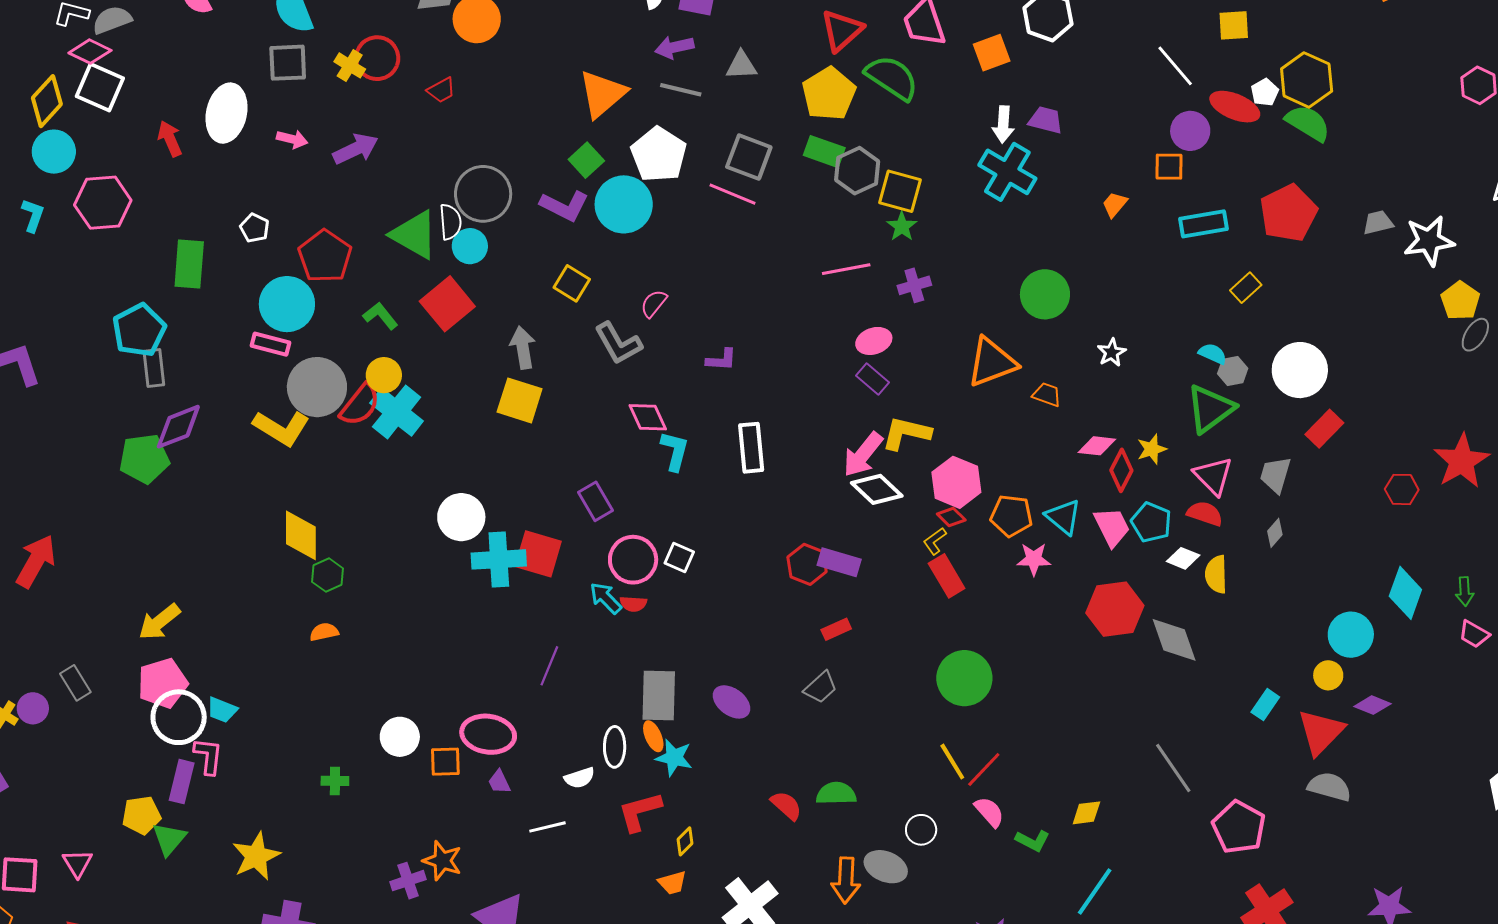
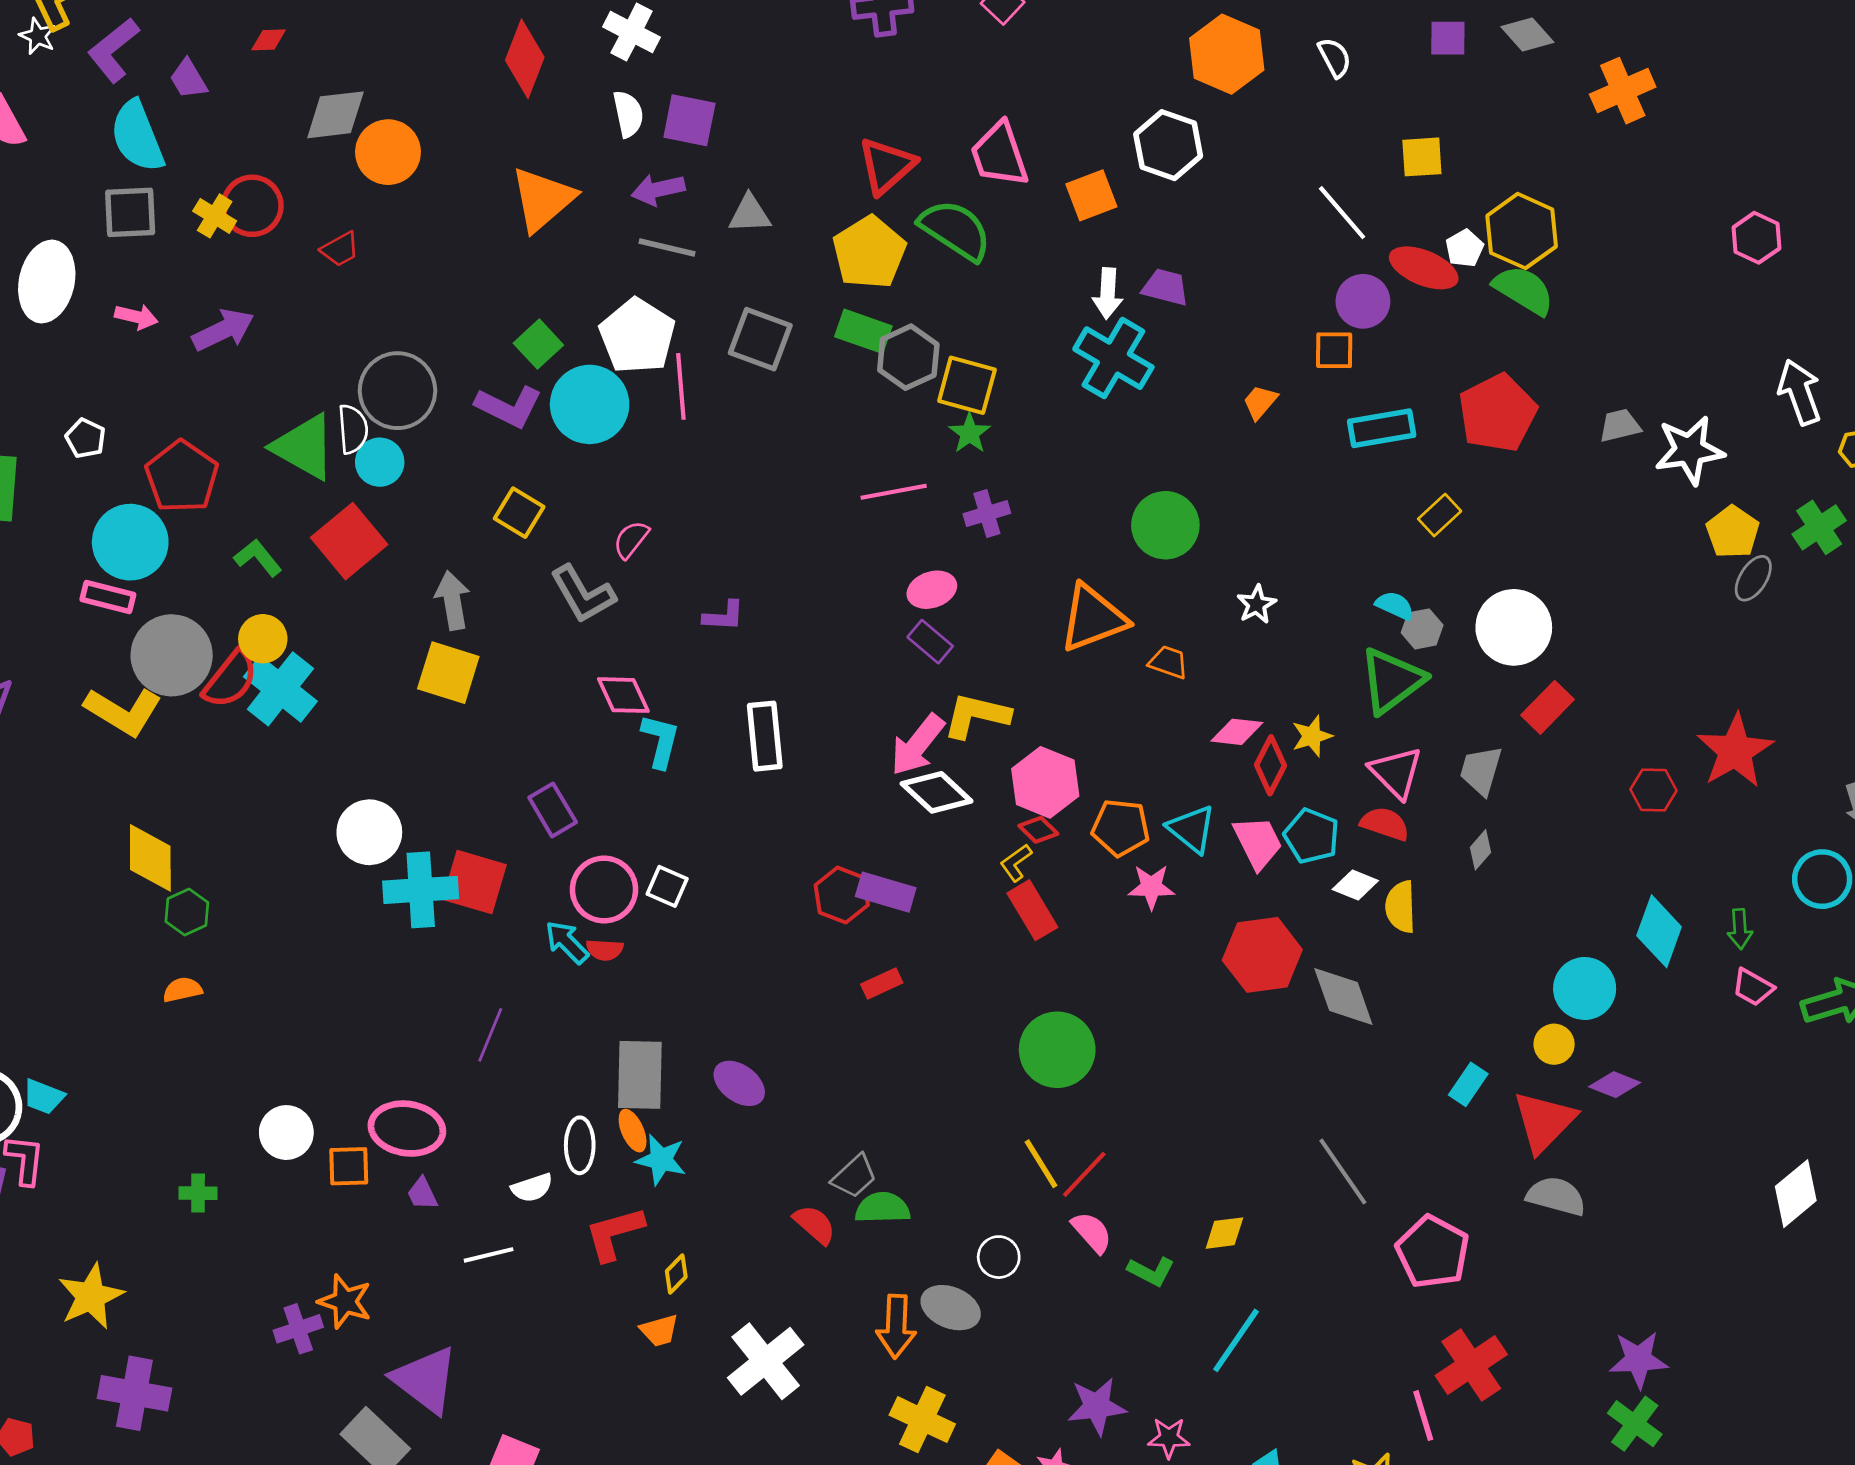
orange triangle: (602, 94) -> (543, 199), moved
pink line: (733, 194) -> (681, 386), moved, turned 63
gray trapezoid: (821, 687) -> (854, 1176), moved

